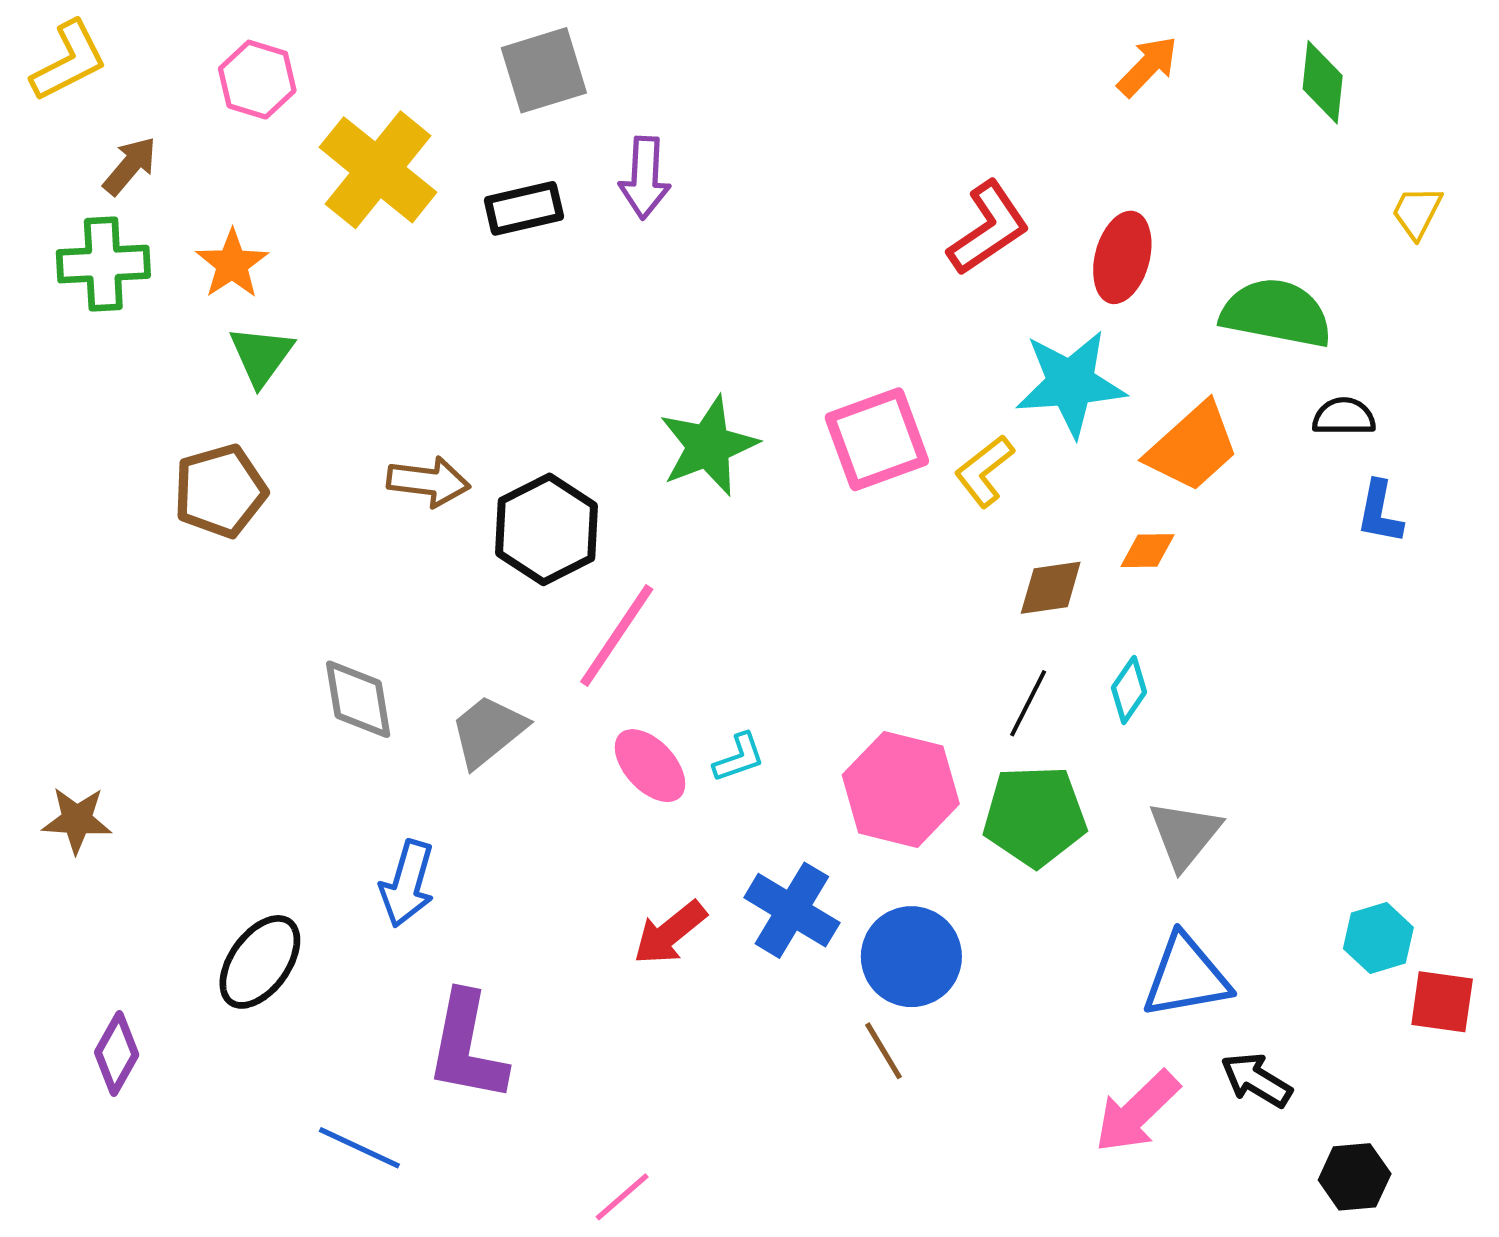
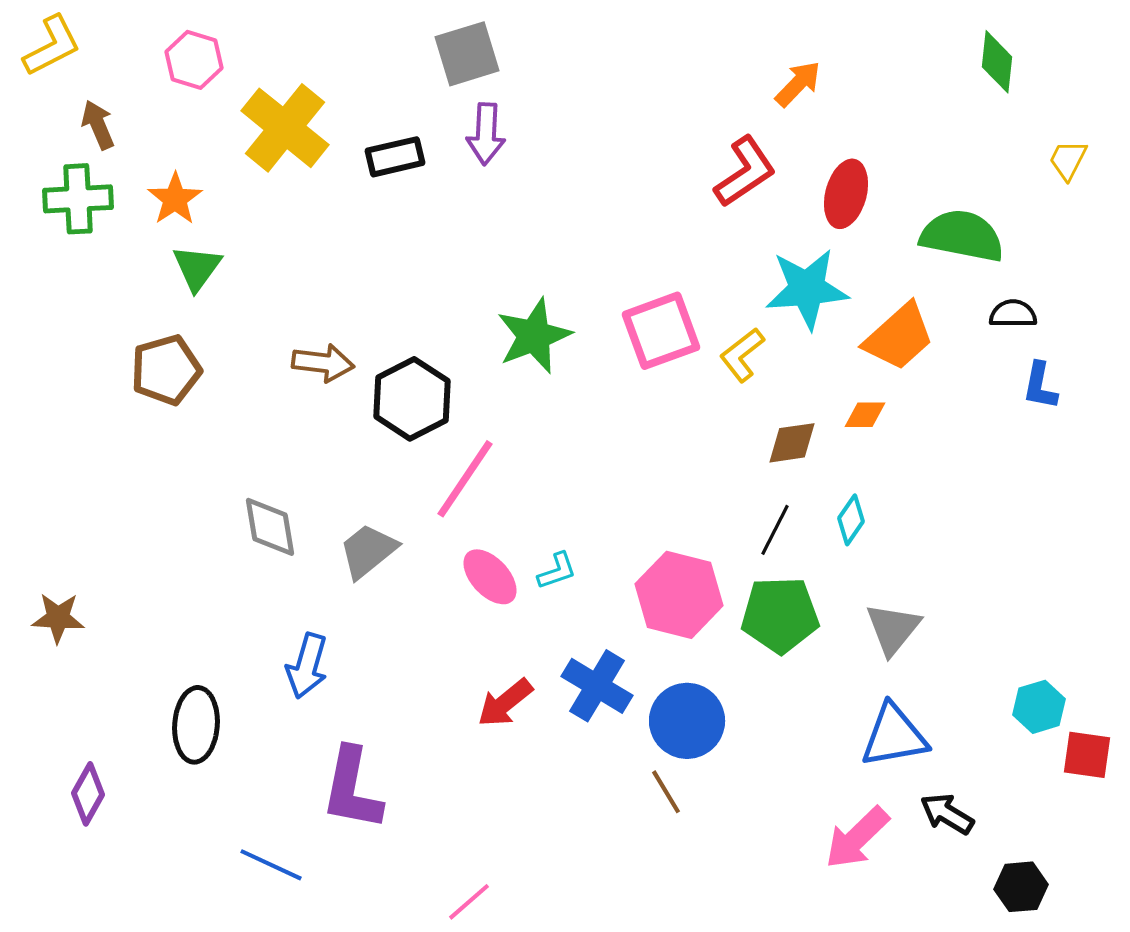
orange arrow: (1148, 66) -> (798, 84), moved
gray square: (544, 70) -> (467, 54), moved
brown arrow: (130, 166) -> (98, 125), turned -63
black ellipse: (260, 962) -> (196, 725), turned -32

